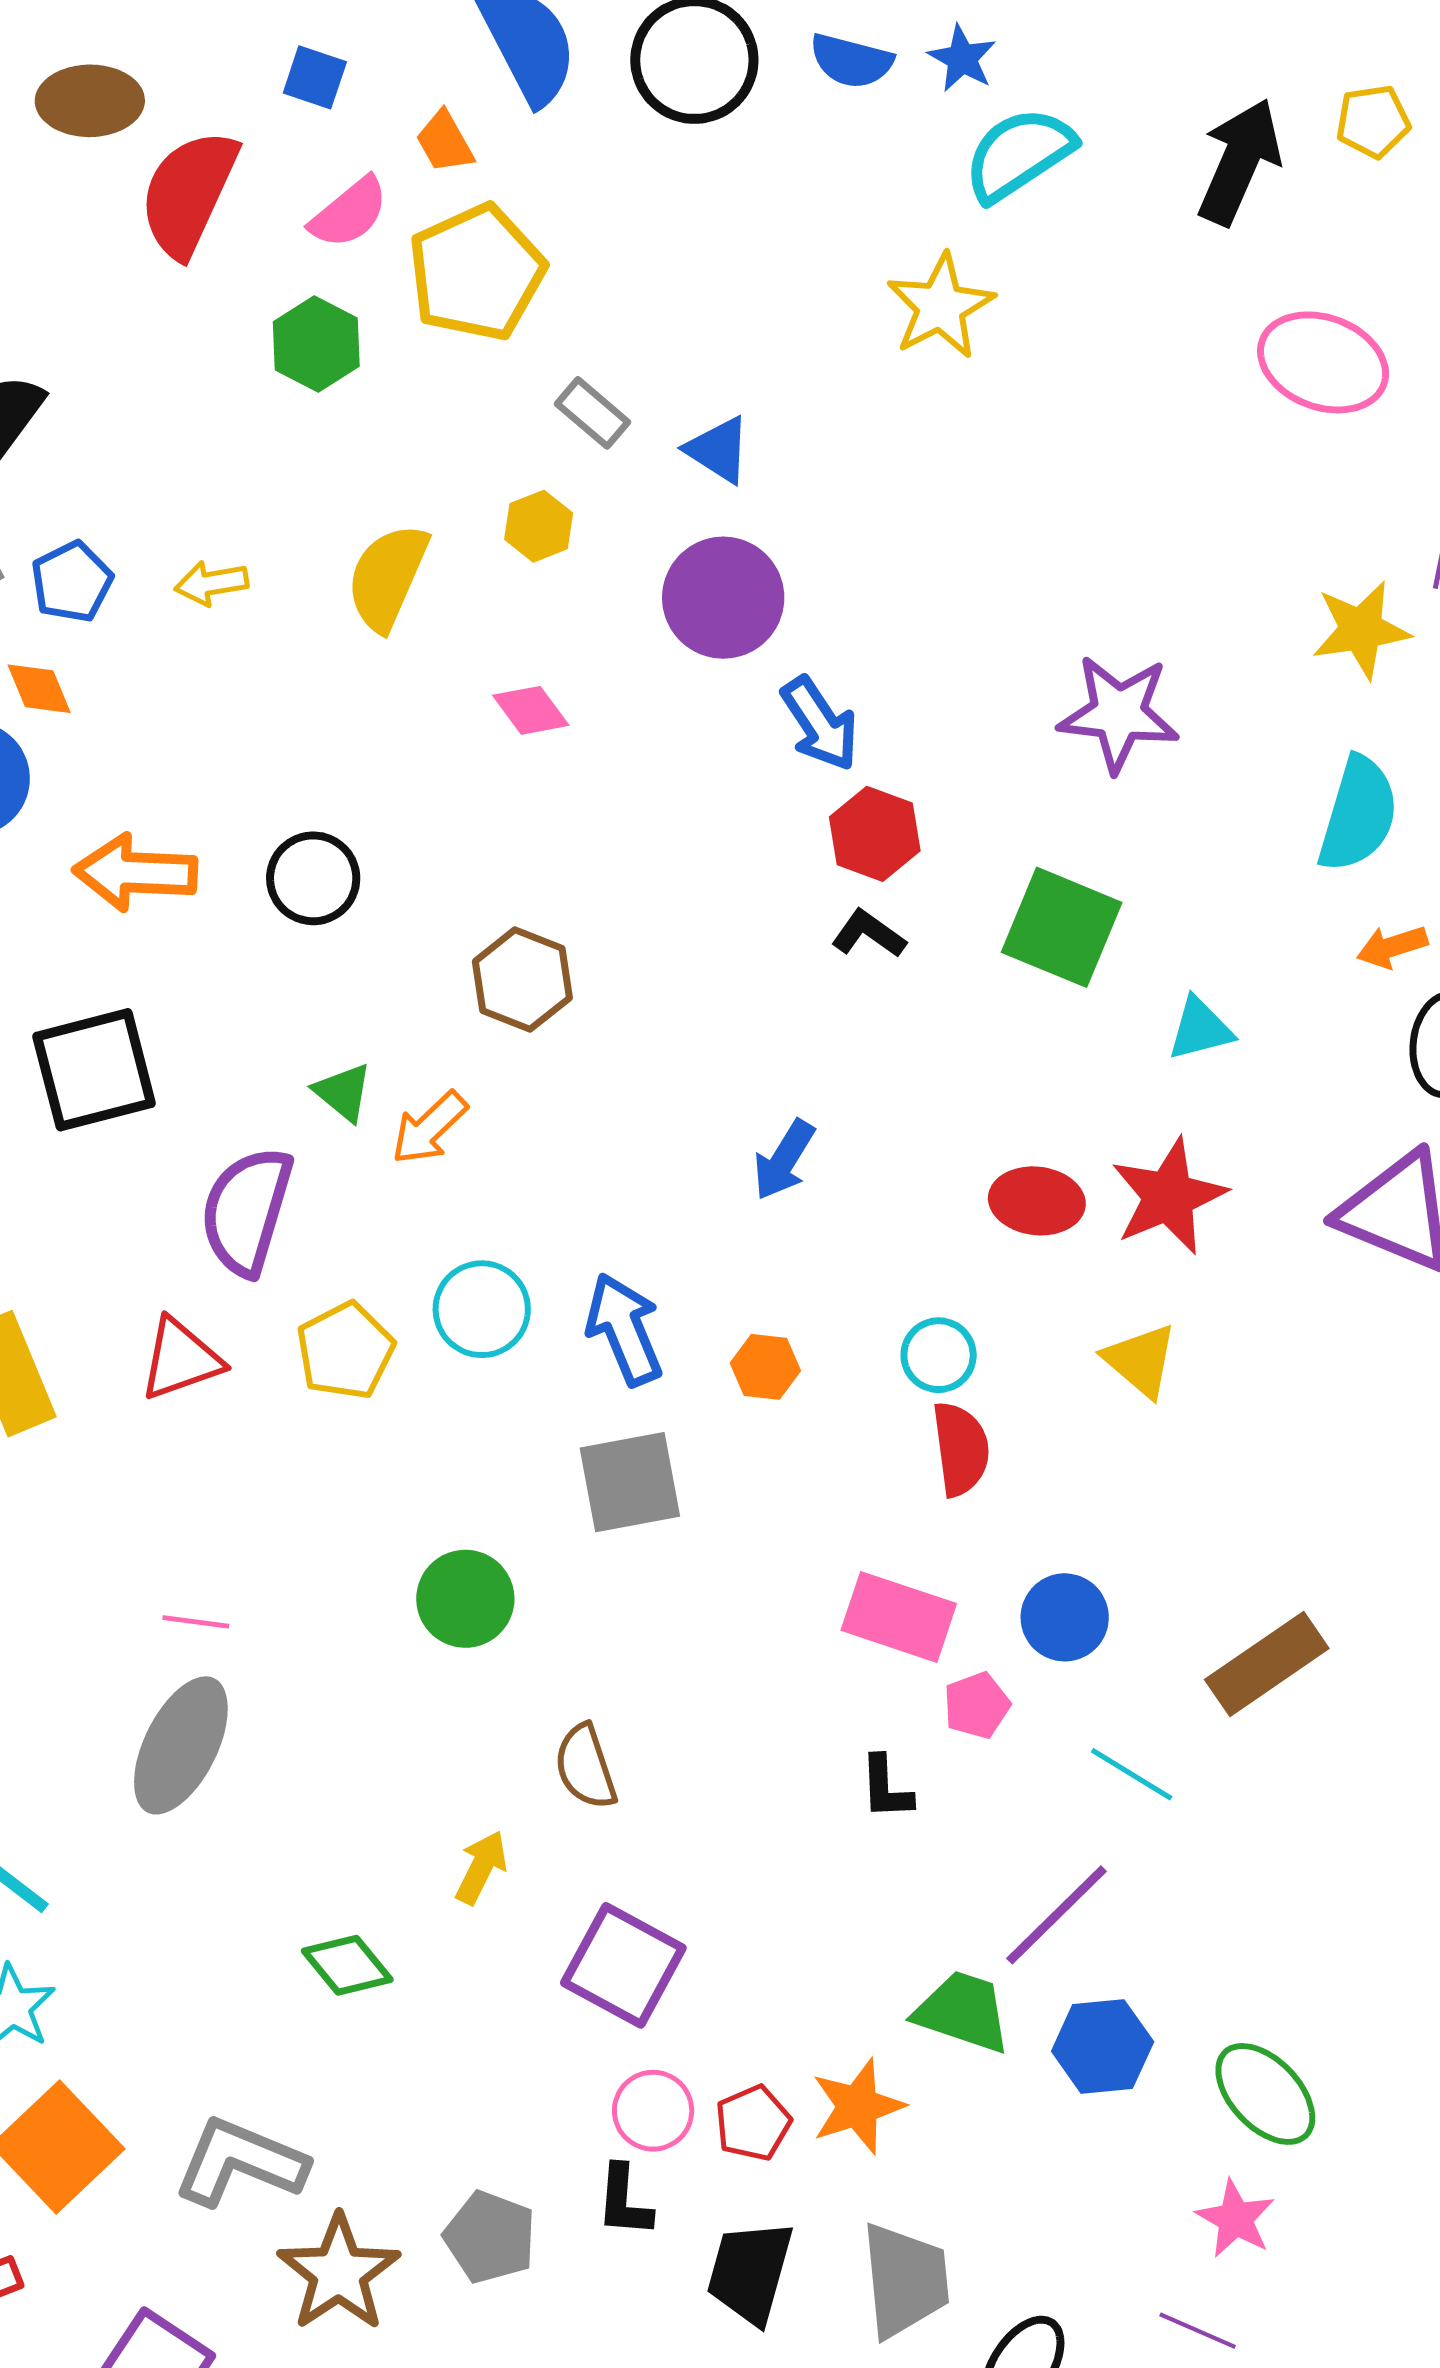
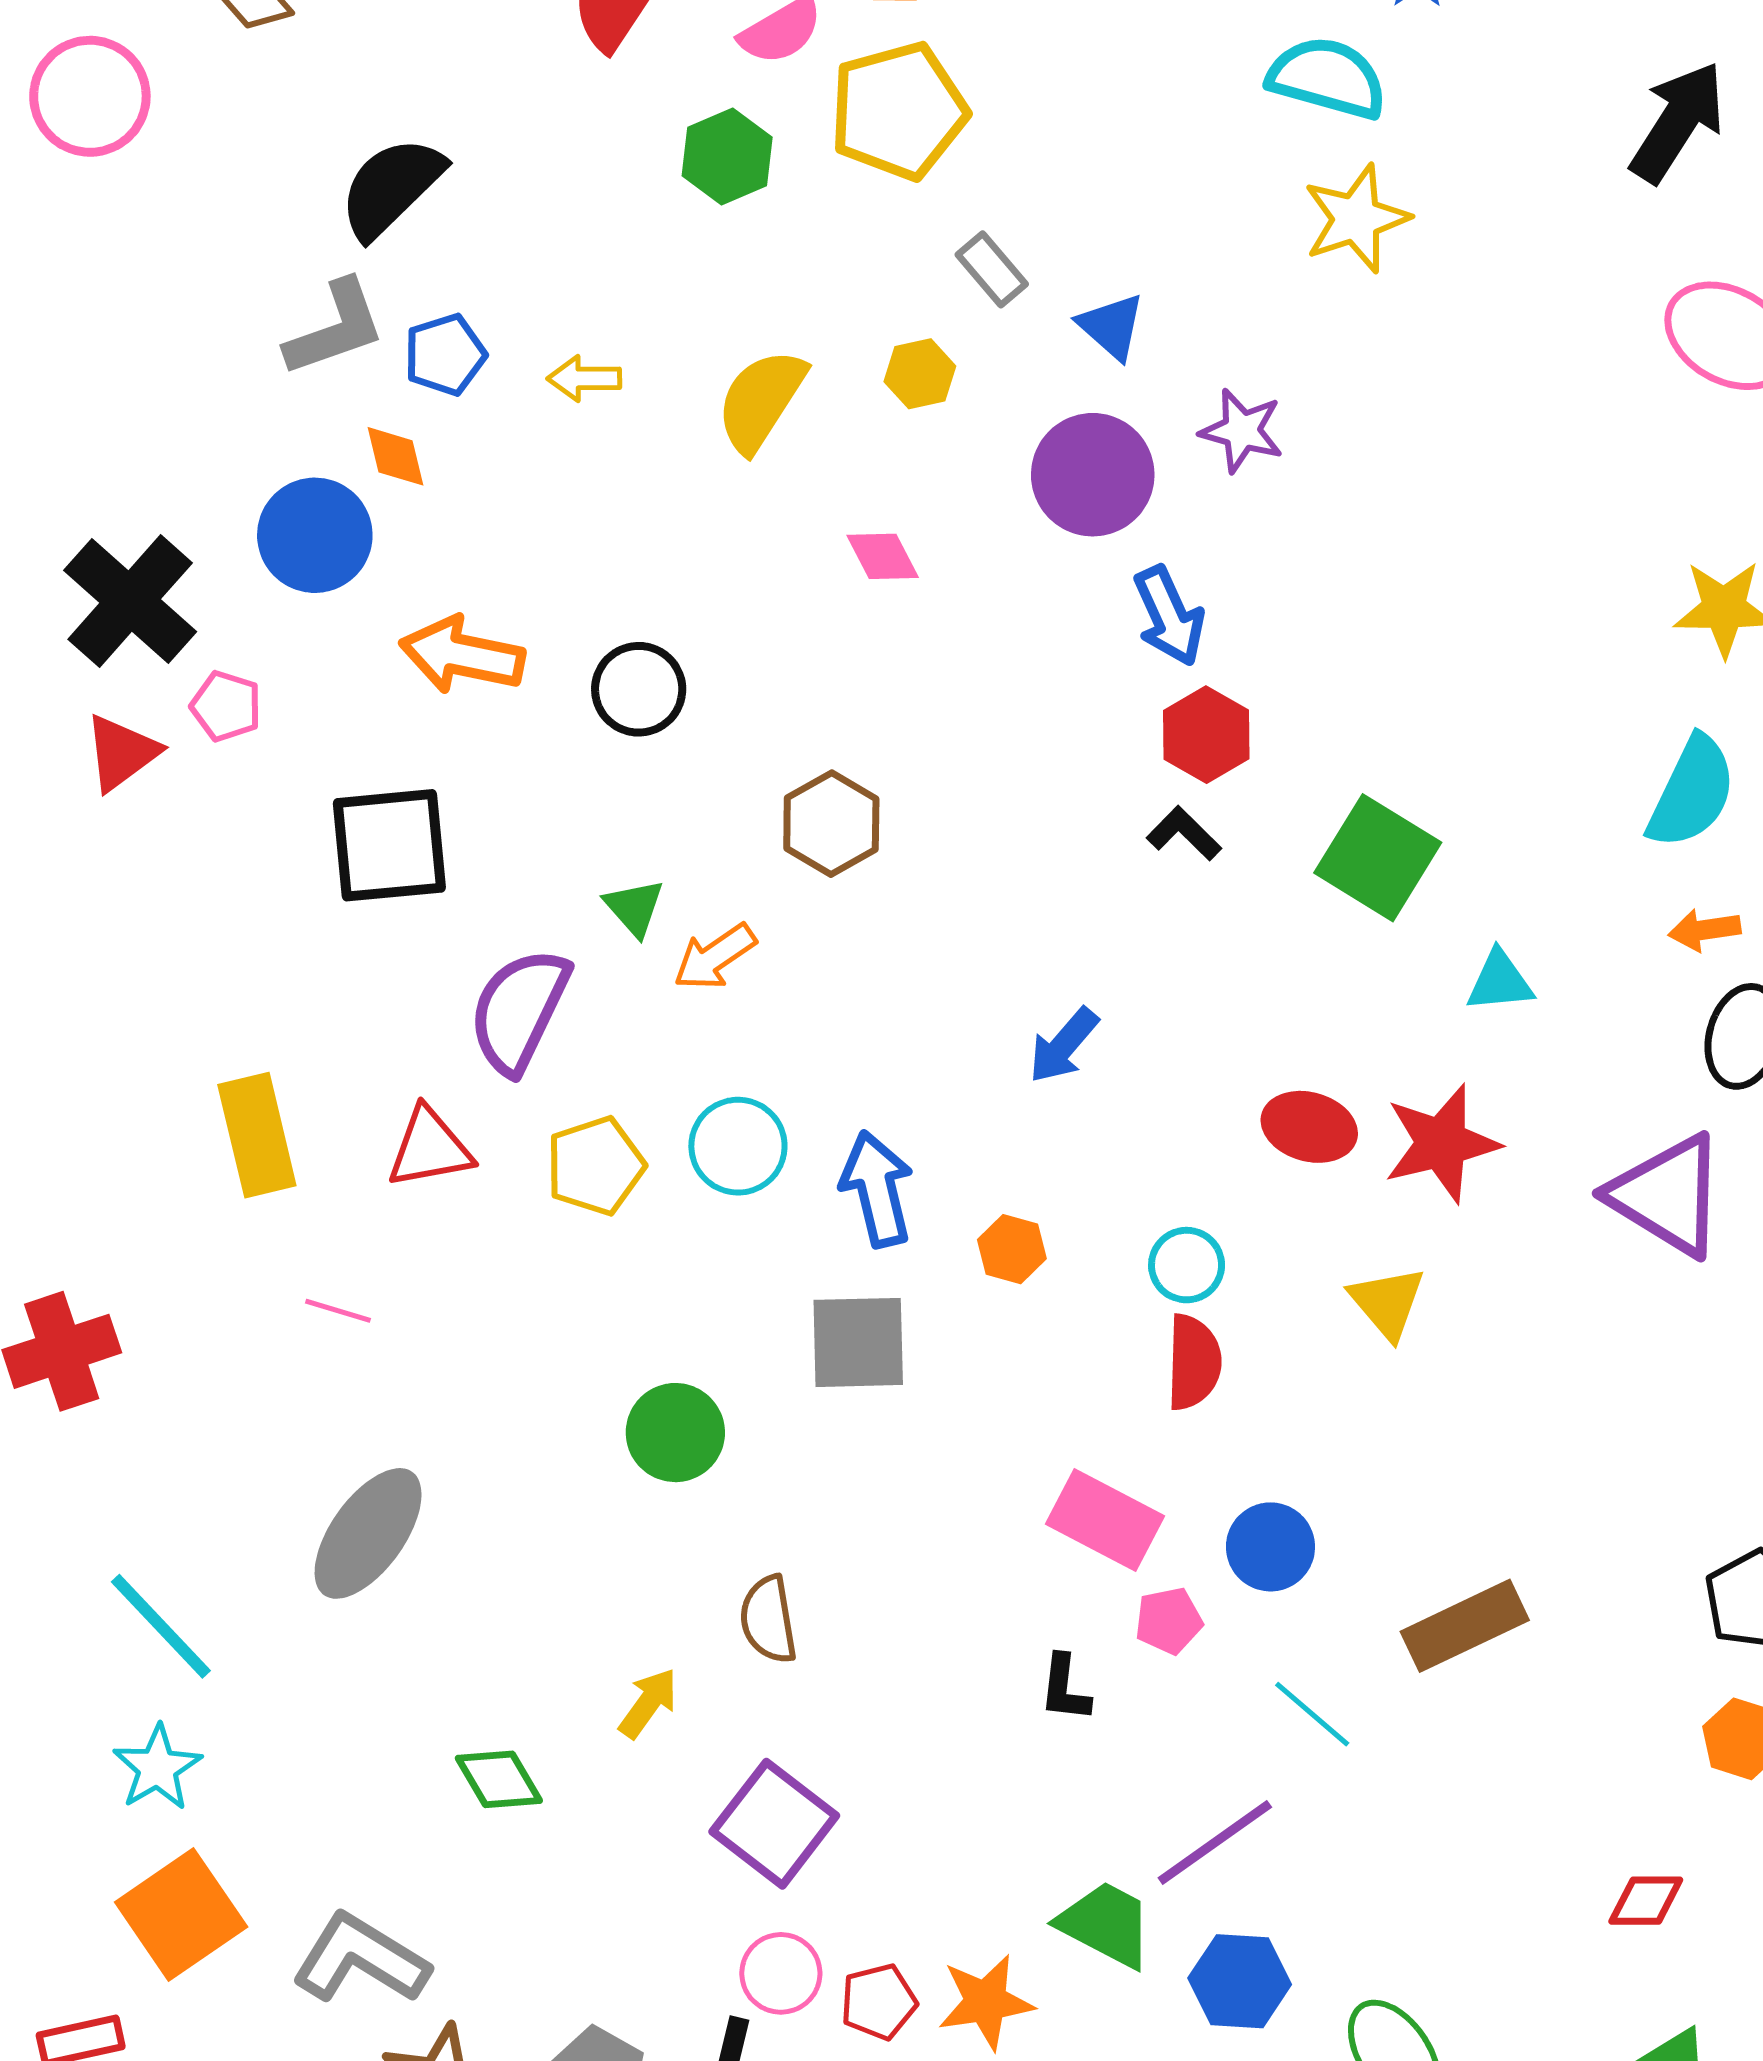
cyan semicircle: (1019, 154) -> (1327, 78), moved, turned 40
purple star: (1119, 713) -> (1242, 431), moved, size x0.7
pink line: (196, 1622) -> (338, 1311), moved

